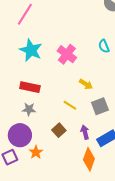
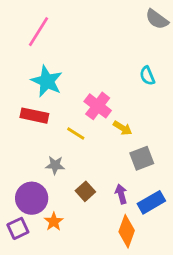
pink cross: (67, 54) -> (98, 106), moved
red rectangle: (30, 87) -> (34, 116), moved
yellow line: (70, 105) -> (76, 134), moved
gray star: (29, 109) -> (55, 165), moved

